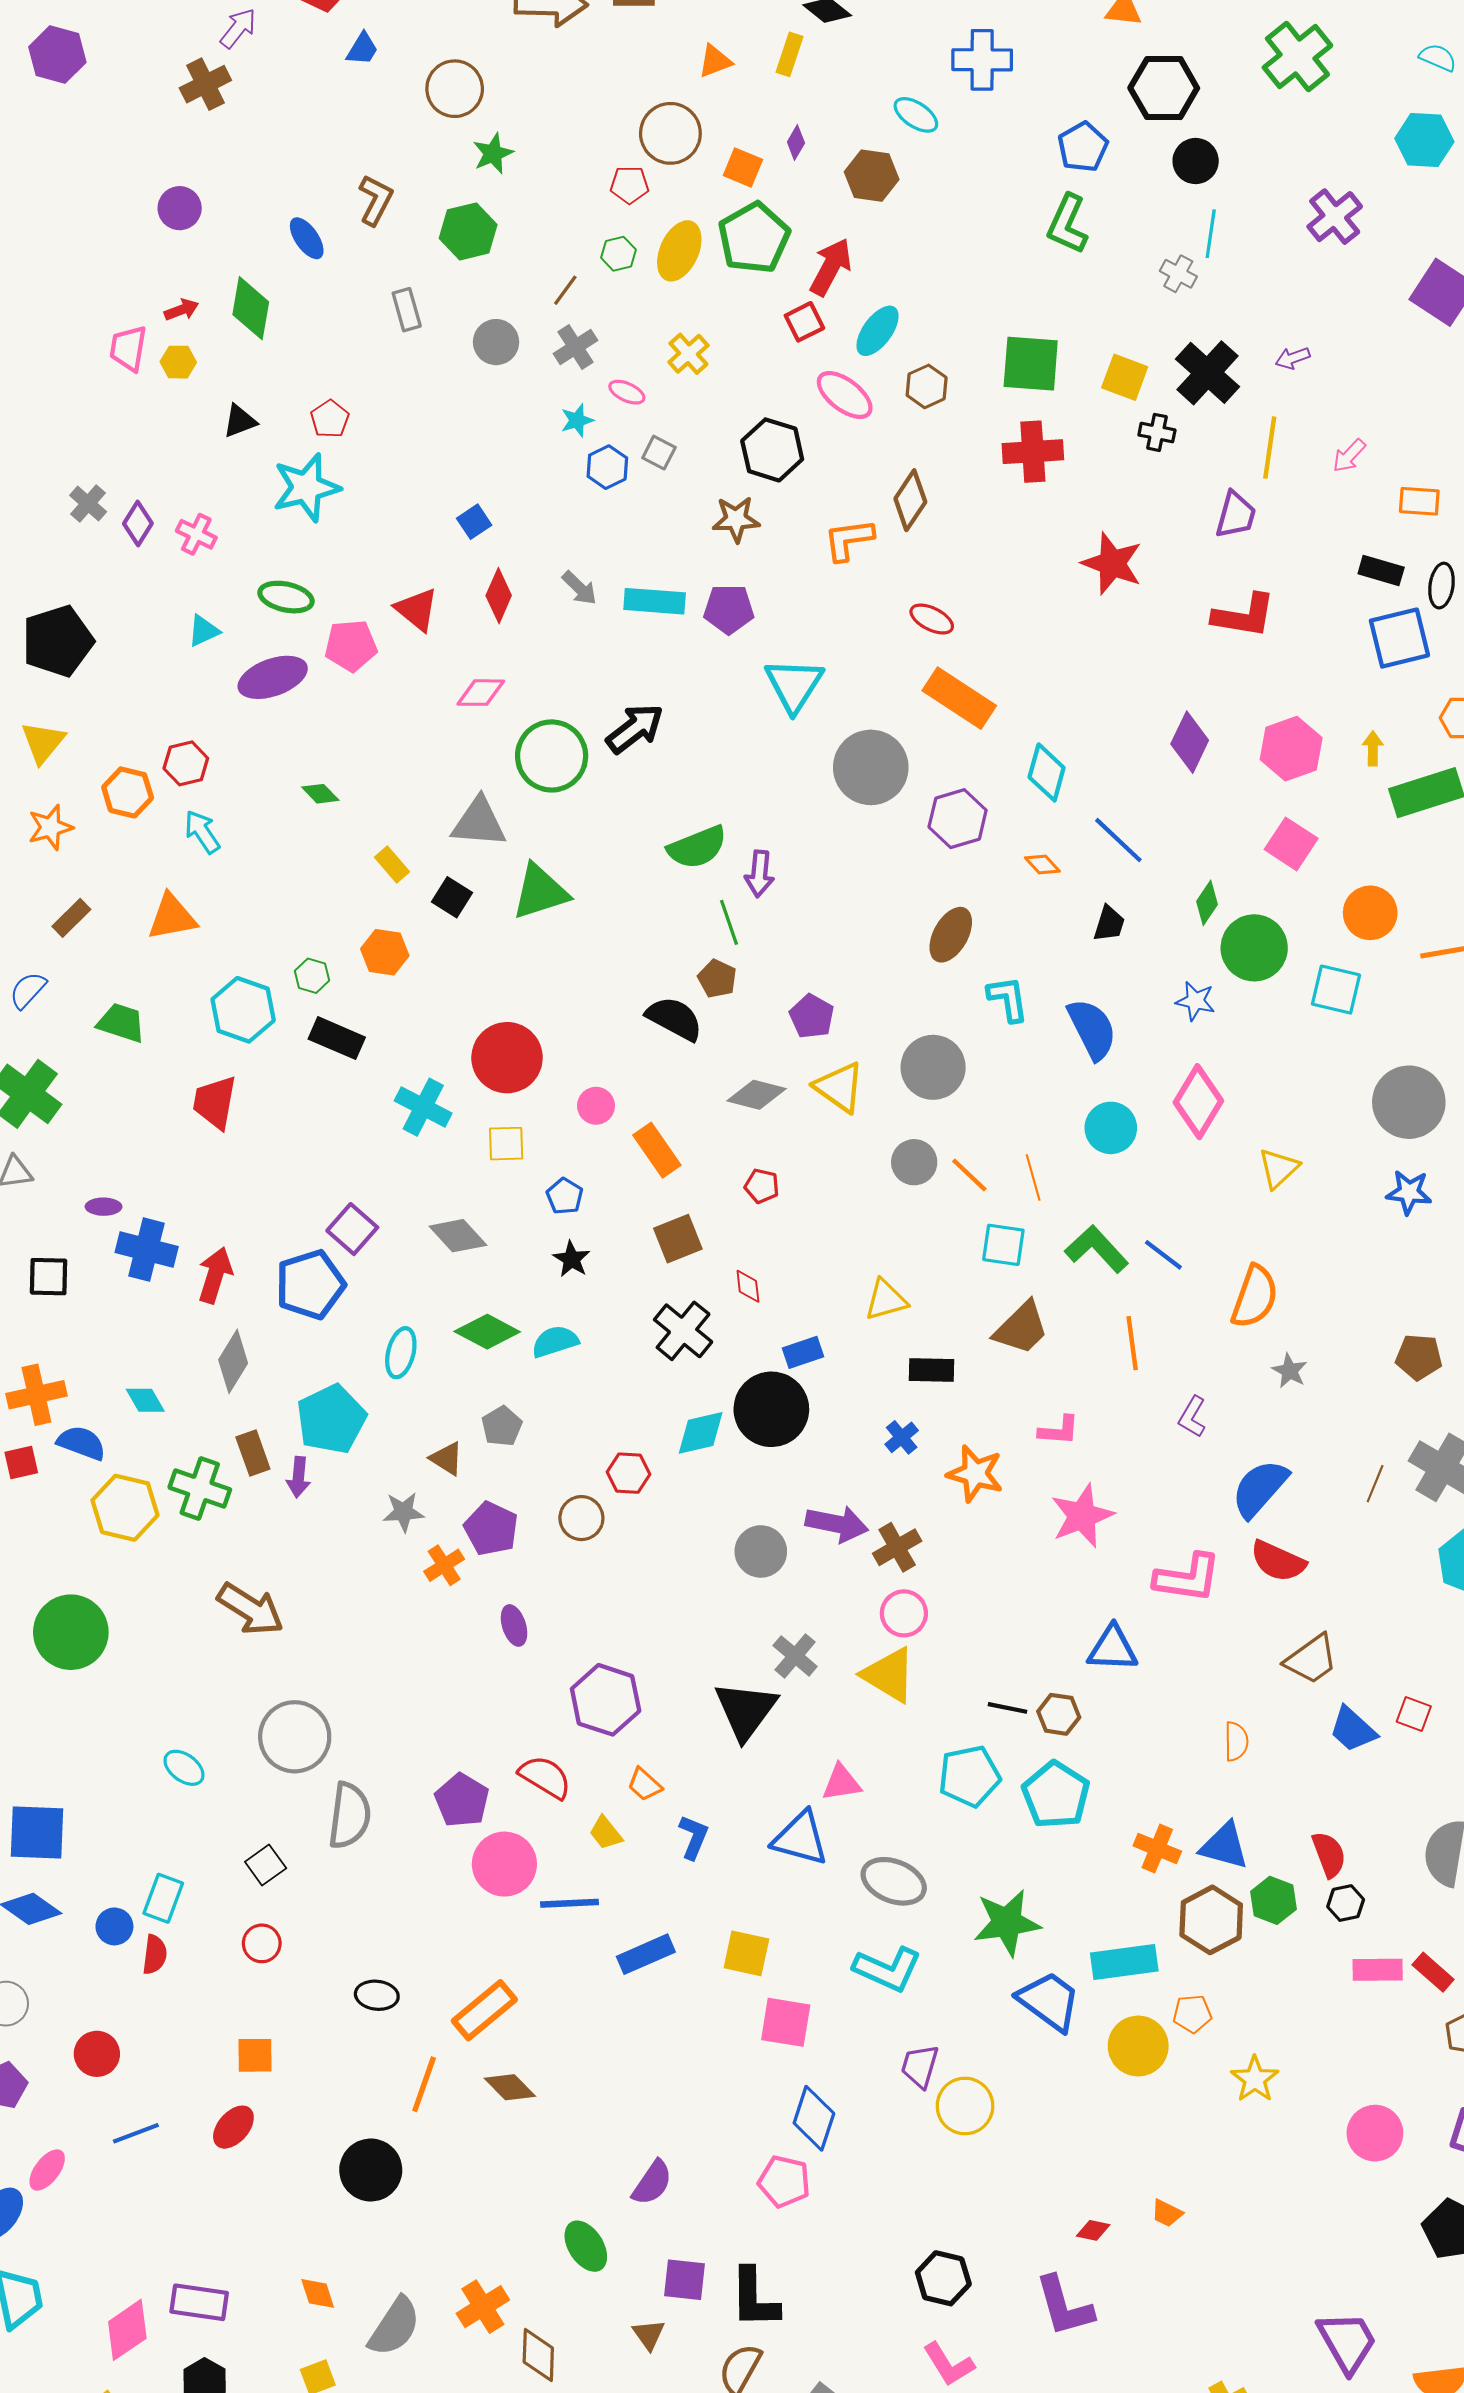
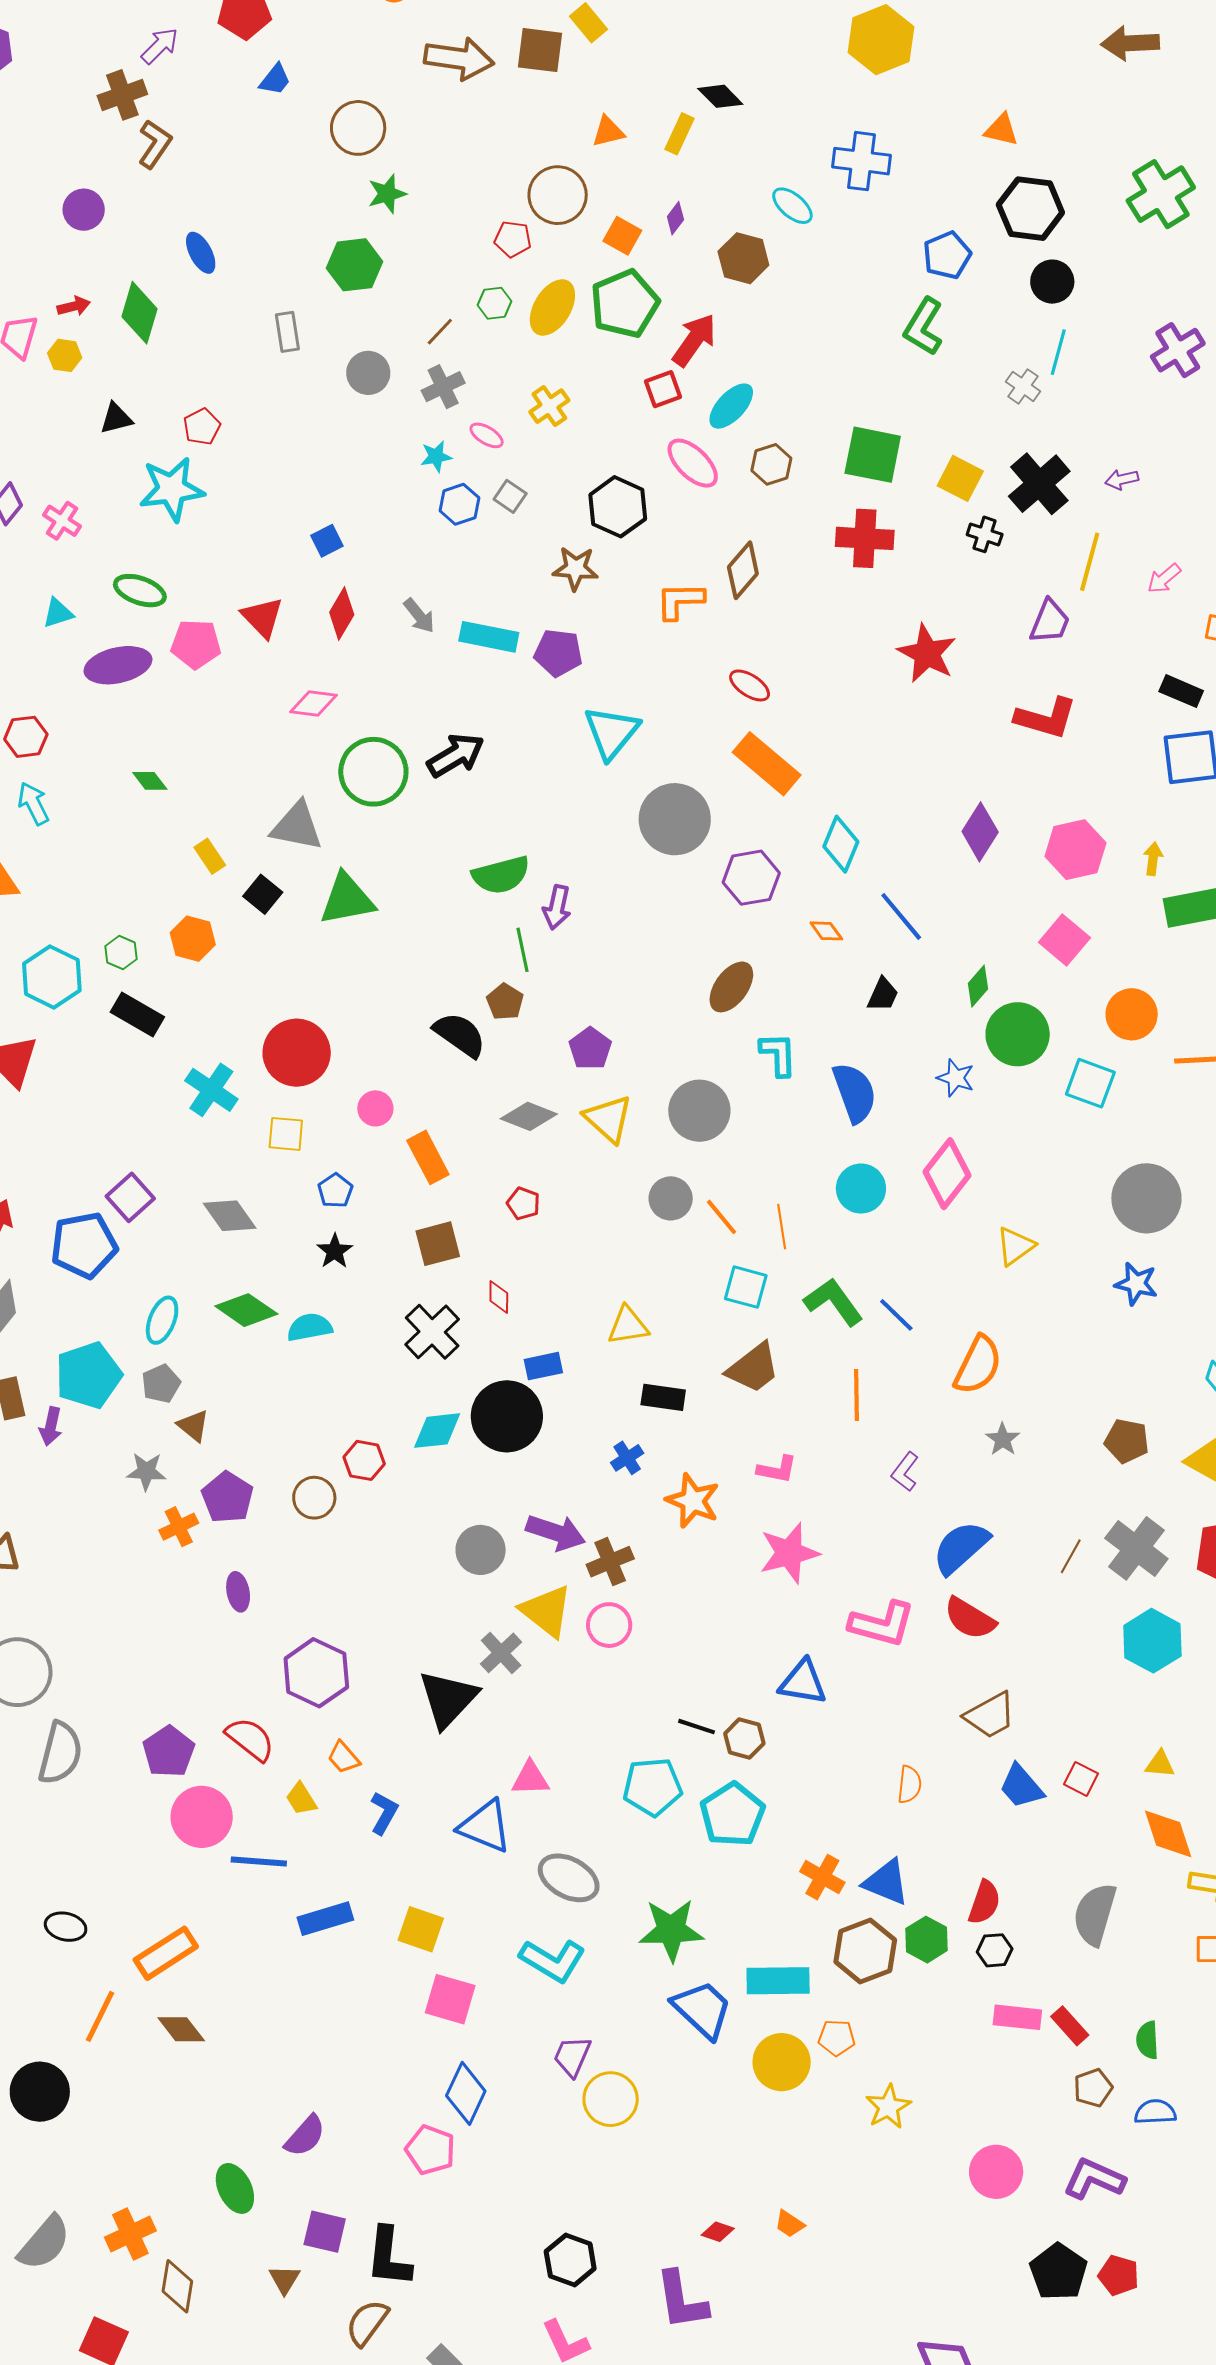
brown L-shape: (376, 200) -> (155, 144), moved
gray pentagon: (502, 1426) -> (161, 1384), moved
yellow triangle: (889, 1675) -> (546, 1611), moved
red semicircle: (1329, 1855) -> (984, 1902), turned 33

